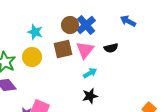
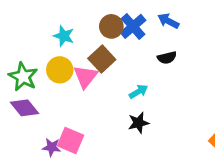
blue arrow: (128, 21) -> (168, 21), moved
brown square: (63, 49) -> (102, 59), turned -30
pink triangle: (85, 50) -> (86, 77), moved

